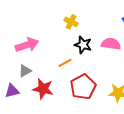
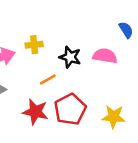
yellow cross: (71, 22) -> (34, 45), moved, turned -32
red star: (43, 89) -> (35, 112), moved

